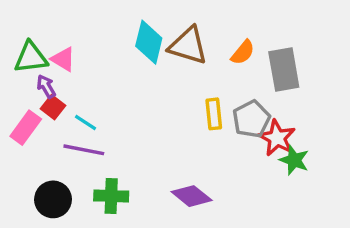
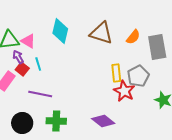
cyan diamond: (149, 42) -> (60, 31), moved
cyan line: (85, 122) -> (38, 64), moved, turned 40
red star: (277, 138) -> (124, 91), moved

